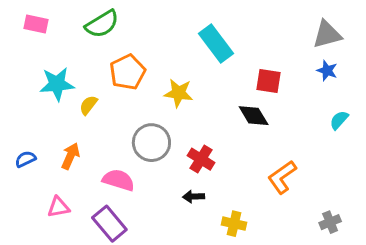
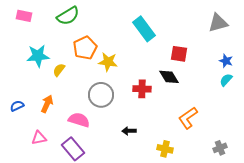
blue star: (327, 71) -> (226, 61), moved
yellow star: (178, 93) -> (108, 62), moved
red cross: (201, 159) -> (142, 89), moved, turned -30
yellow cross: (234, 224) -> (165, 149), moved

